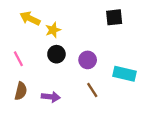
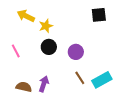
cyan rectangle: (124, 74) -> (102, 80), moved, turned -42
brown semicircle: (21, 91) -> (24, 87), moved, turned -91
purple arrow: (51, 97) -> (44, 84), turned -77

